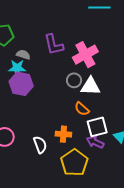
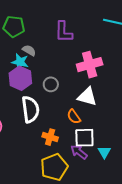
purple L-shape: (54, 45) -> (64, 32), moved
gray circle: (74, 80) -> (51, 84), moved
white semicircle: (40, 145) -> (30, 109), moved, size x1.5

